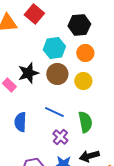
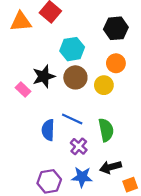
black hexagon: (79, 25) -> (116, 28), moved
orange circle: (85, 53) -> (116, 63), moved
blue semicircle: (20, 122) -> (48, 130), moved

